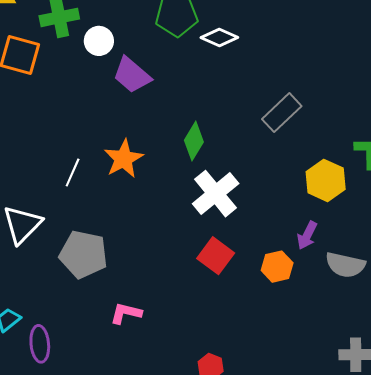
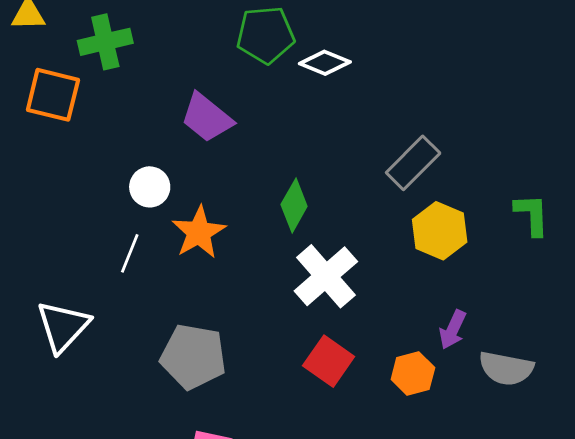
white circle: (99, 41) -> (150, 187), moved
yellow hexagon: (326, 180) -> (440, 231), moved
gray pentagon: (83, 254) -> (193, 357), moved

